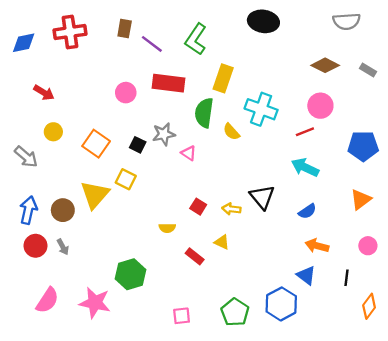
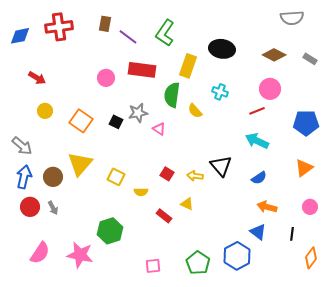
black ellipse: (263, 21) -> (222, 49), moved
cyan cross: (261, 109) -> (220, 92), size x0.6
gray arrow: (26, 157) -> (22, 146), moved
yellow square: (126, 179) -> (116, 177), moved

